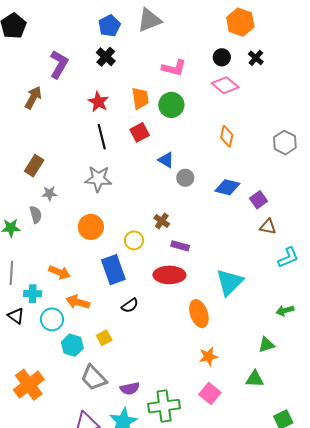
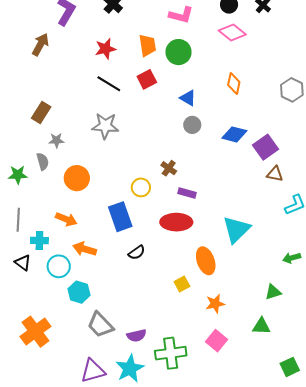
red star: (98, 102) -> (105, 49), turned 30
black line: (102, 137) -> (109, 84), turned -45
blue triangle: (166, 160) -> (188, 98), moved
purple square: (259, 200) -> (266, 147), size x1.4
orange circle: (91, 227) -> (77, 178), moved
yellow square: (104, 338) -> (182, 284), moved

